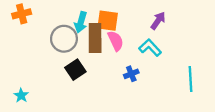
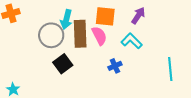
orange square: (108, 21) -> (105, 16), moved

